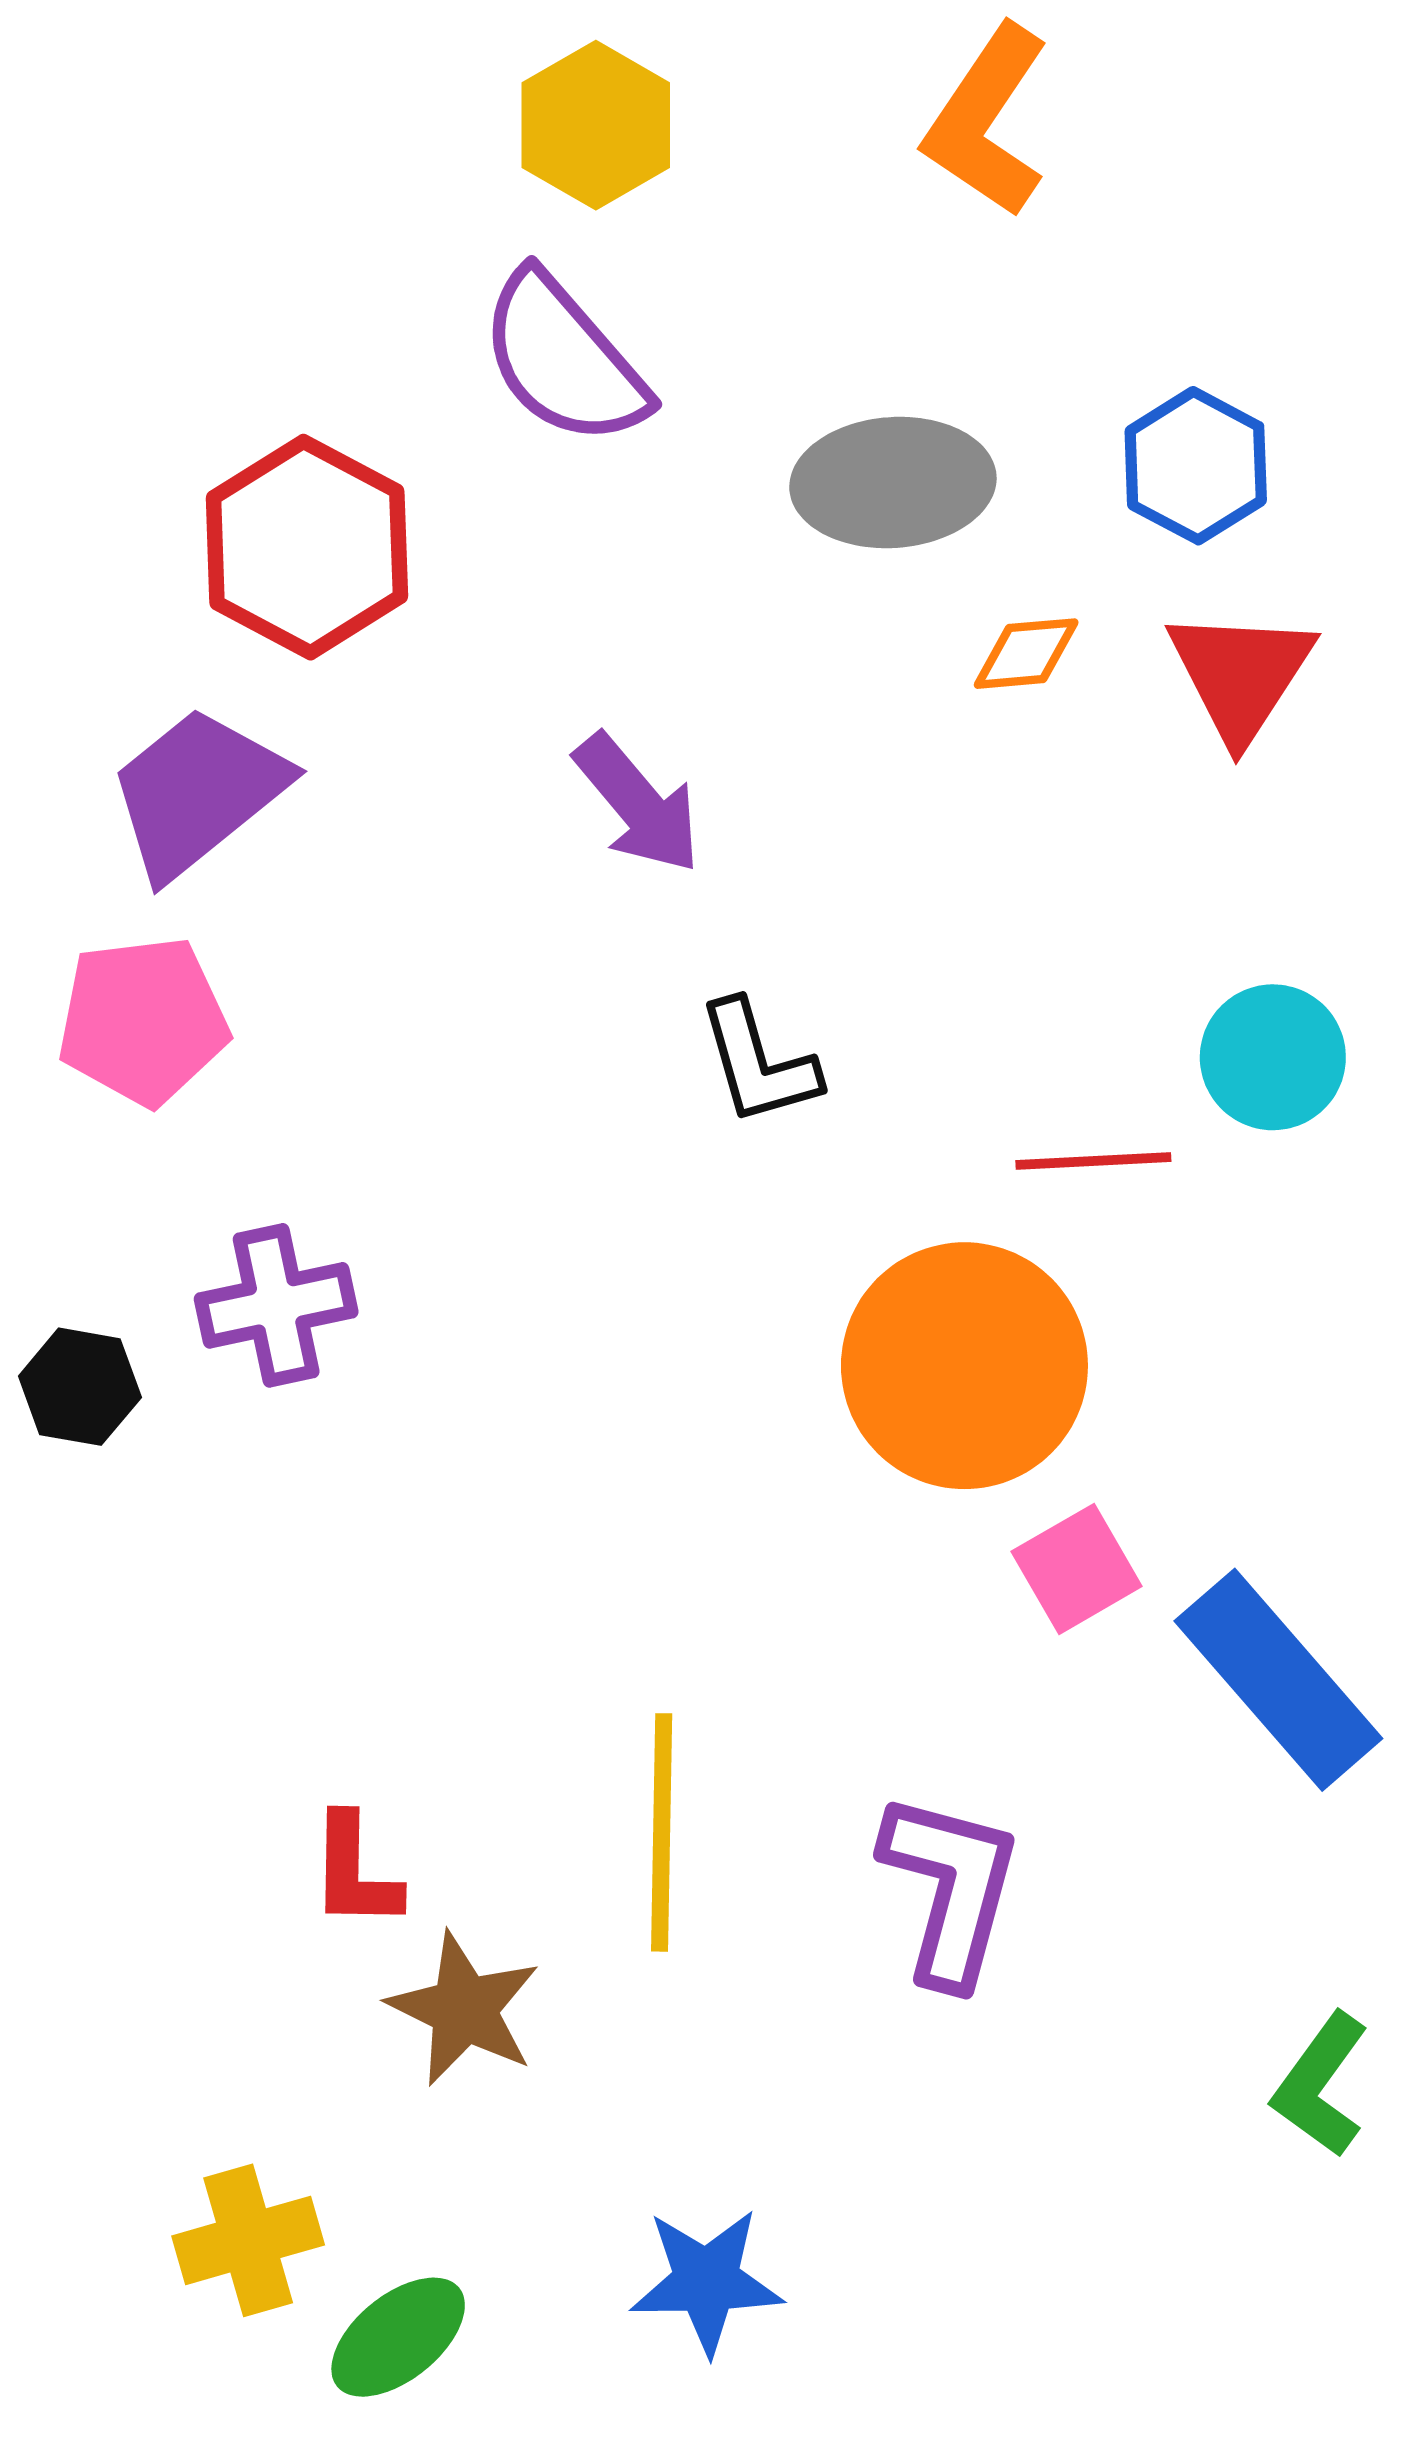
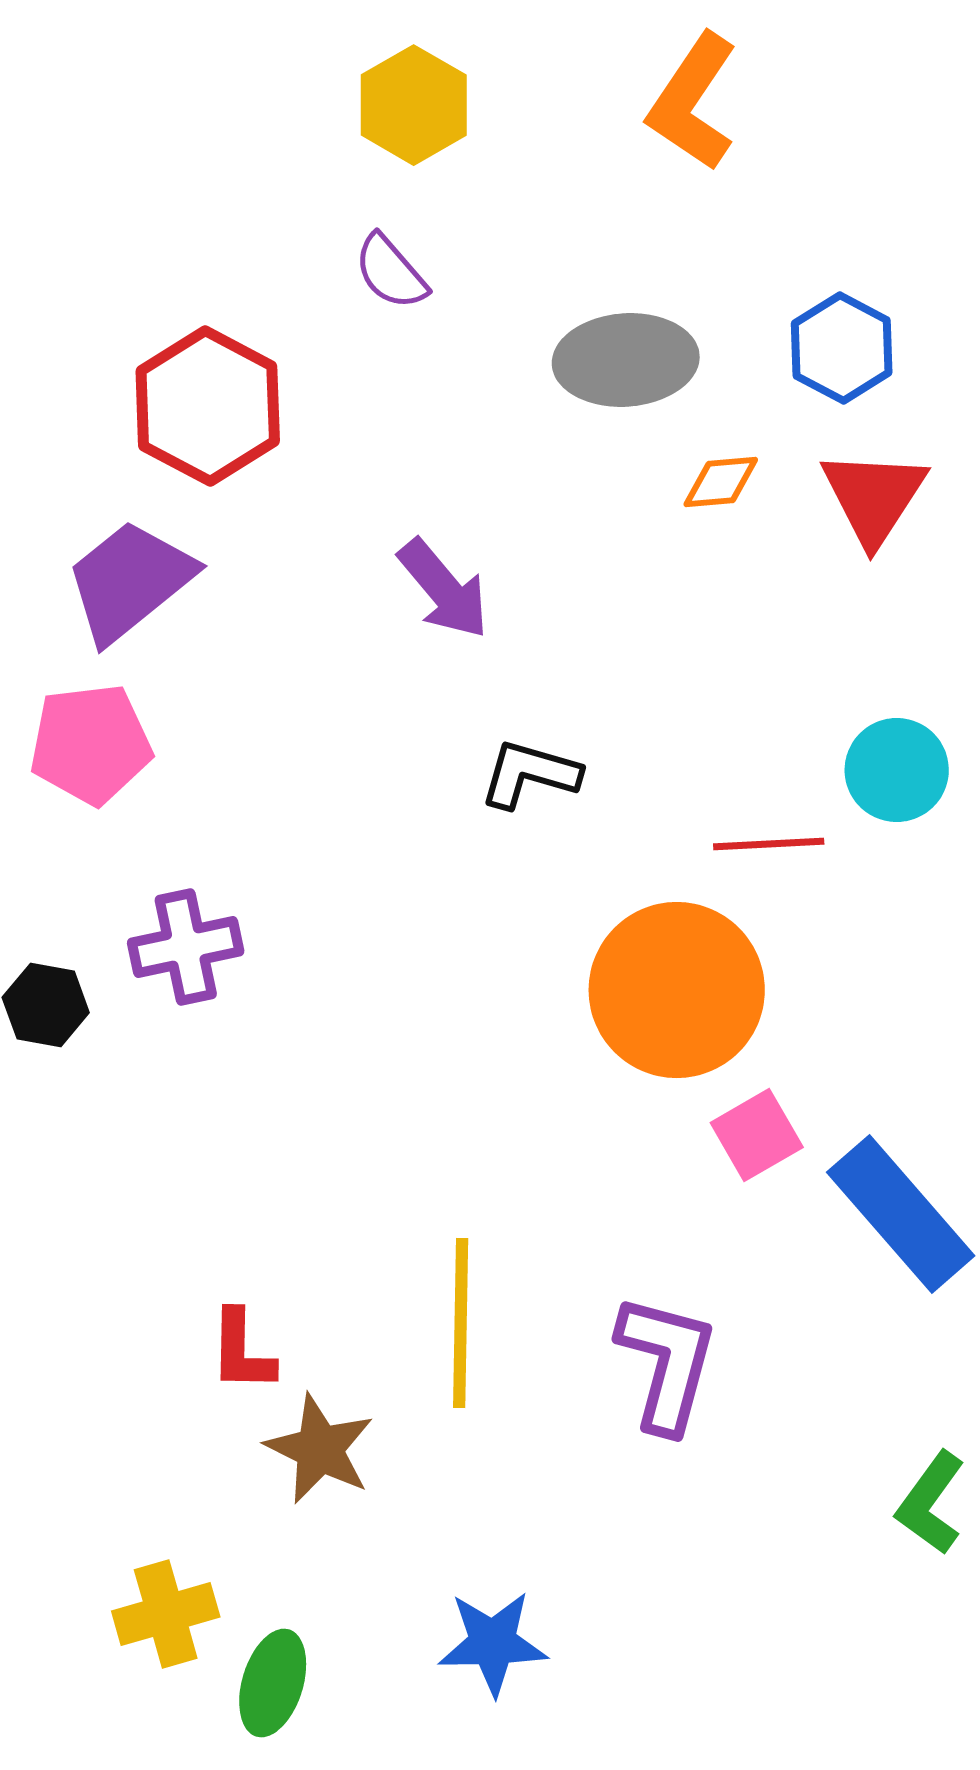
purple semicircle: (564, 359) -> (391, 272), size x0.6
black L-shape: (758, 1063) -> (530, 774), turned 122
green ellipse: (398, 2337) -> (273, 1683), turned -34

